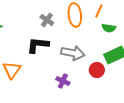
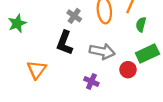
green semicircle: (109, 28) -> (141, 24), turned 96
black L-shape: (38, 45) -> (65, 43), turned -75

